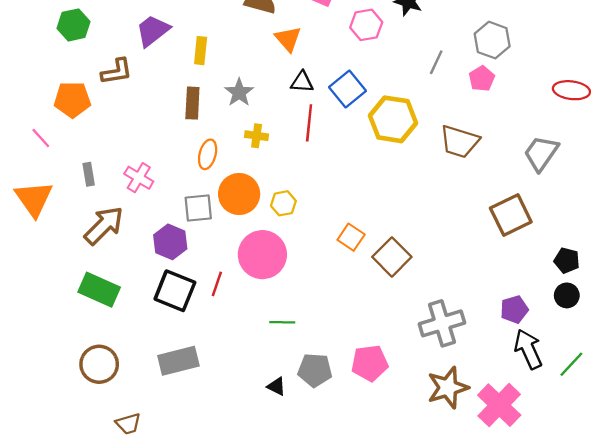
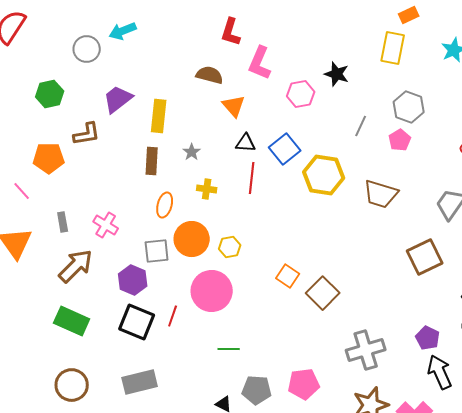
yellow rectangle: (201, 51) -> (159, 116), size x1.4
gray star: (239, 93) -> (192, 152), size x0.7
purple pentagon: (514, 309) -> (428, 338), turned -30

